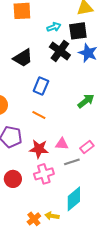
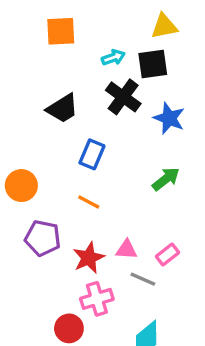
blue star: (88, 53) -> (169, 118), moved
red star: (39, 149) -> (89, 258), turned -30
gray line: (72, 162) -> (143, 279), turned 42
red circle: (13, 179) -> (69, 328), moved

